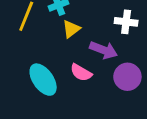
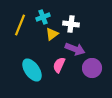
white cross: (126, 22) -> (71, 24), moved
pink semicircle: (81, 73) -> (59, 65), turned 84

